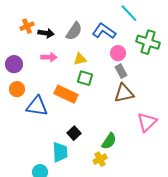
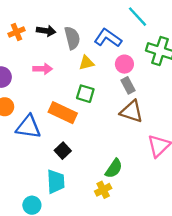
gray semicircle: (74, 31) -> (72, 38), turned -48
black arrow: (46, 33) -> (46, 31), moved
yellow triangle: (80, 59) -> (86, 63), moved
brown triangle: (124, 93) -> (132, 111), turned 30
black square: (74, 133) -> (63, 151), moved

